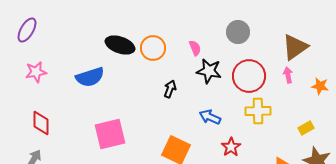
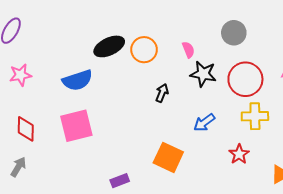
black ellipse: (120, 45) -> (109, 46), turned -44
blue arrow: (210, 117) -> (204, 123), turned -60
pink square: (110, 134) -> (76, 126), moved
red star: (231, 147) -> (239, 154), moved

